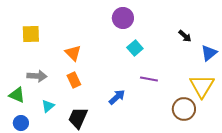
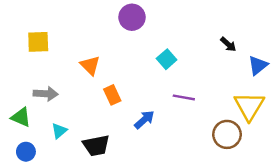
purple circle: (123, 18) -> (132, 17), moved
orange rectangle: (74, 80) -> (112, 95), moved
black trapezoid: (78, 118) -> (96, 146), turned -125

